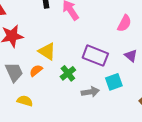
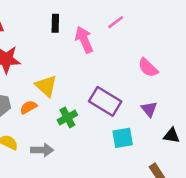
pink semicircle: (124, 23) -> (148, 68), turned 96
gray arrow: (90, 92) -> (42, 150), moved

